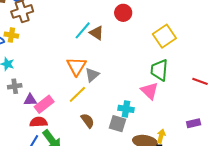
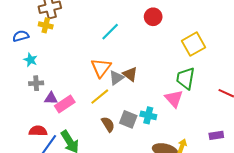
brown triangle: (97, 33) -> (130, 74), moved
yellow cross: (11, 35) -> (46, 25), moved
red semicircle: (39, 122) -> (38, 131), moved
gray square: (118, 124) -> (128, 119), moved

